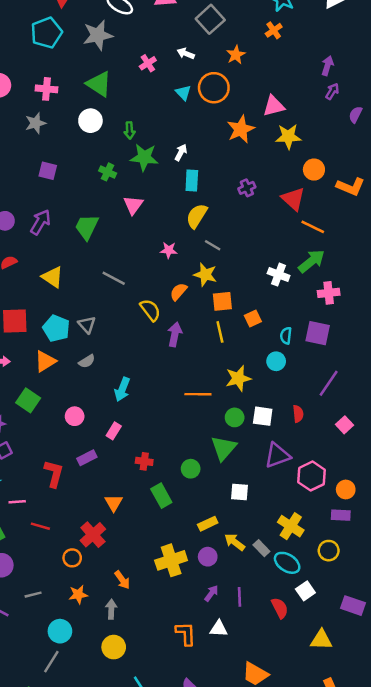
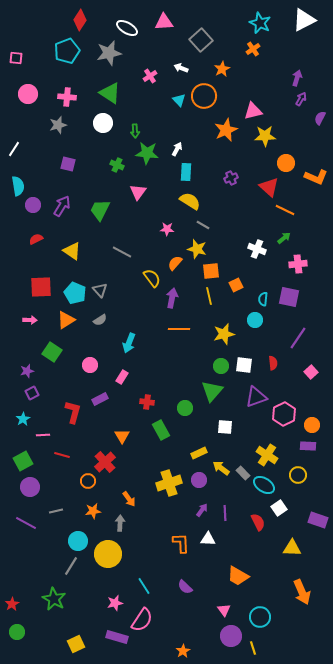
yellow semicircle: (197, 216) -> (190, 201), turned 90
green arrow: (312, 261) -> (284, 238), size x0.6
orange line: (198, 394) -> (179, 329), moved
yellow circle: (114, 647) -> (108, 554), moved, size x1.4

